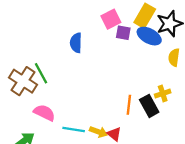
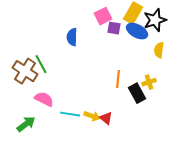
orange line: (129, 105) -> (118, 79), moved

